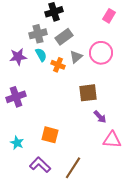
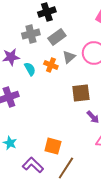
cyan semicircle: (41, 55) -> (30, 69), moved
orange square: (50, 135) -> (53, 146), moved

